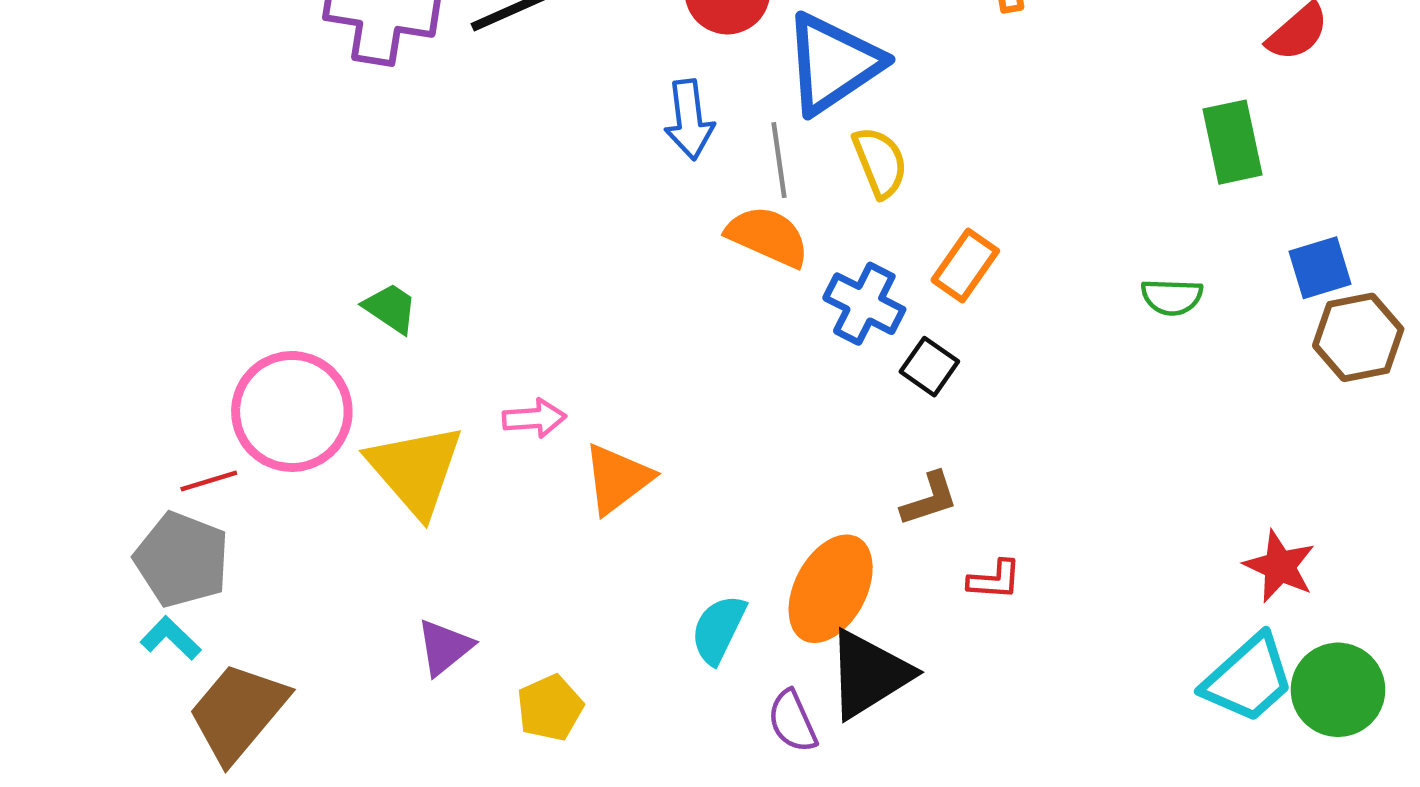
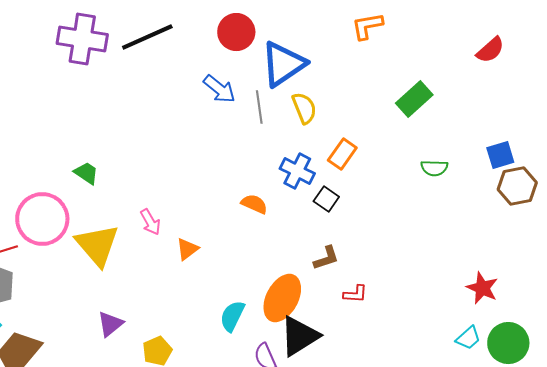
blue arrow: (689, 120) -> (219, 89), turned -44
green rectangle: (1232, 142) -> (414, 99), moved, turned 60
orange semicircle: (768, 236) -> (254, 204), moved, size x0.7
pink arrow: (534, 418) -> (150, 222), turned 64
orange triangle: (617, 479) -> (187, 249), size x0.7
cyan trapezoid: (1248, 679) -> (468, 338), size x0.6

